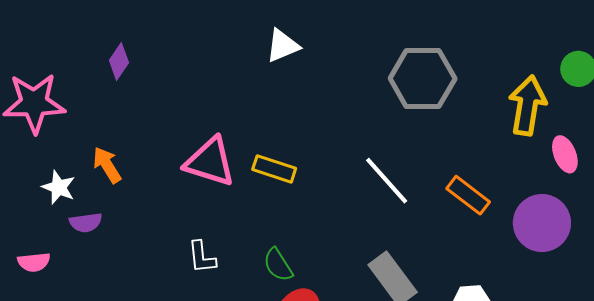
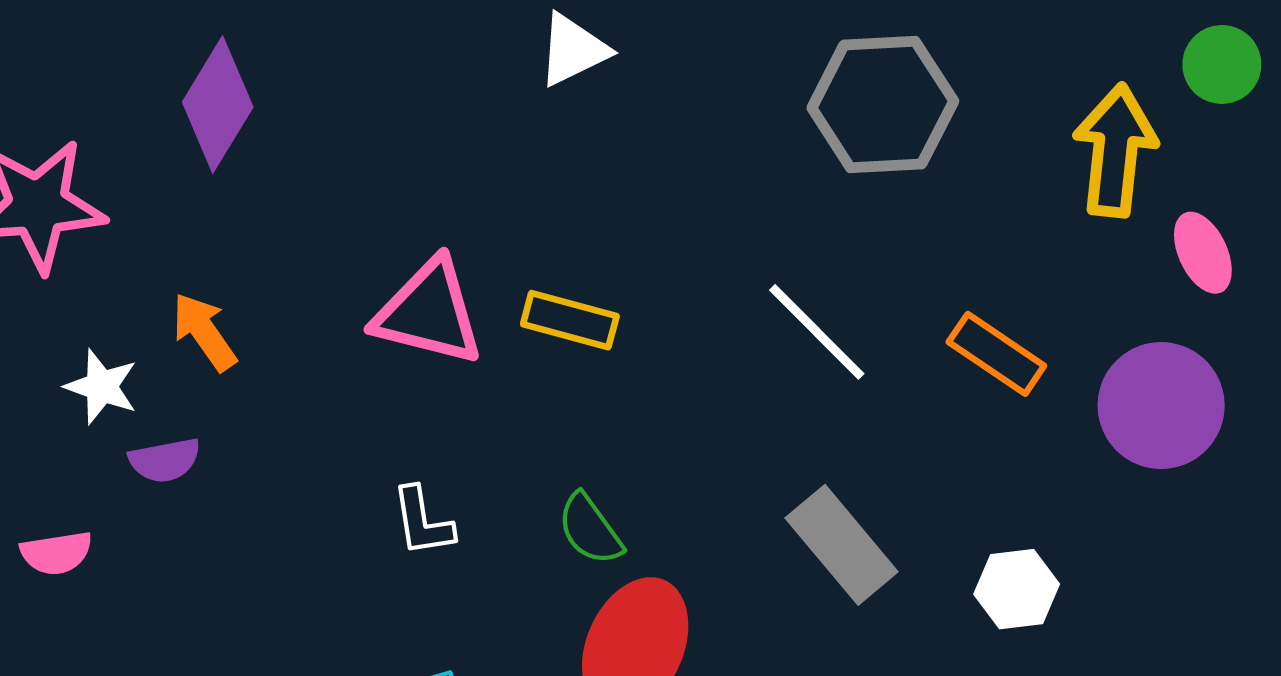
purple diamond: (119, 62) -> (218, 104), size x1.6

